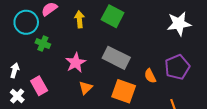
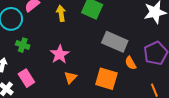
green cross: (43, 44) -> (23, 45), moved
gray rectangle: (116, 58) -> (115, 42), moved

